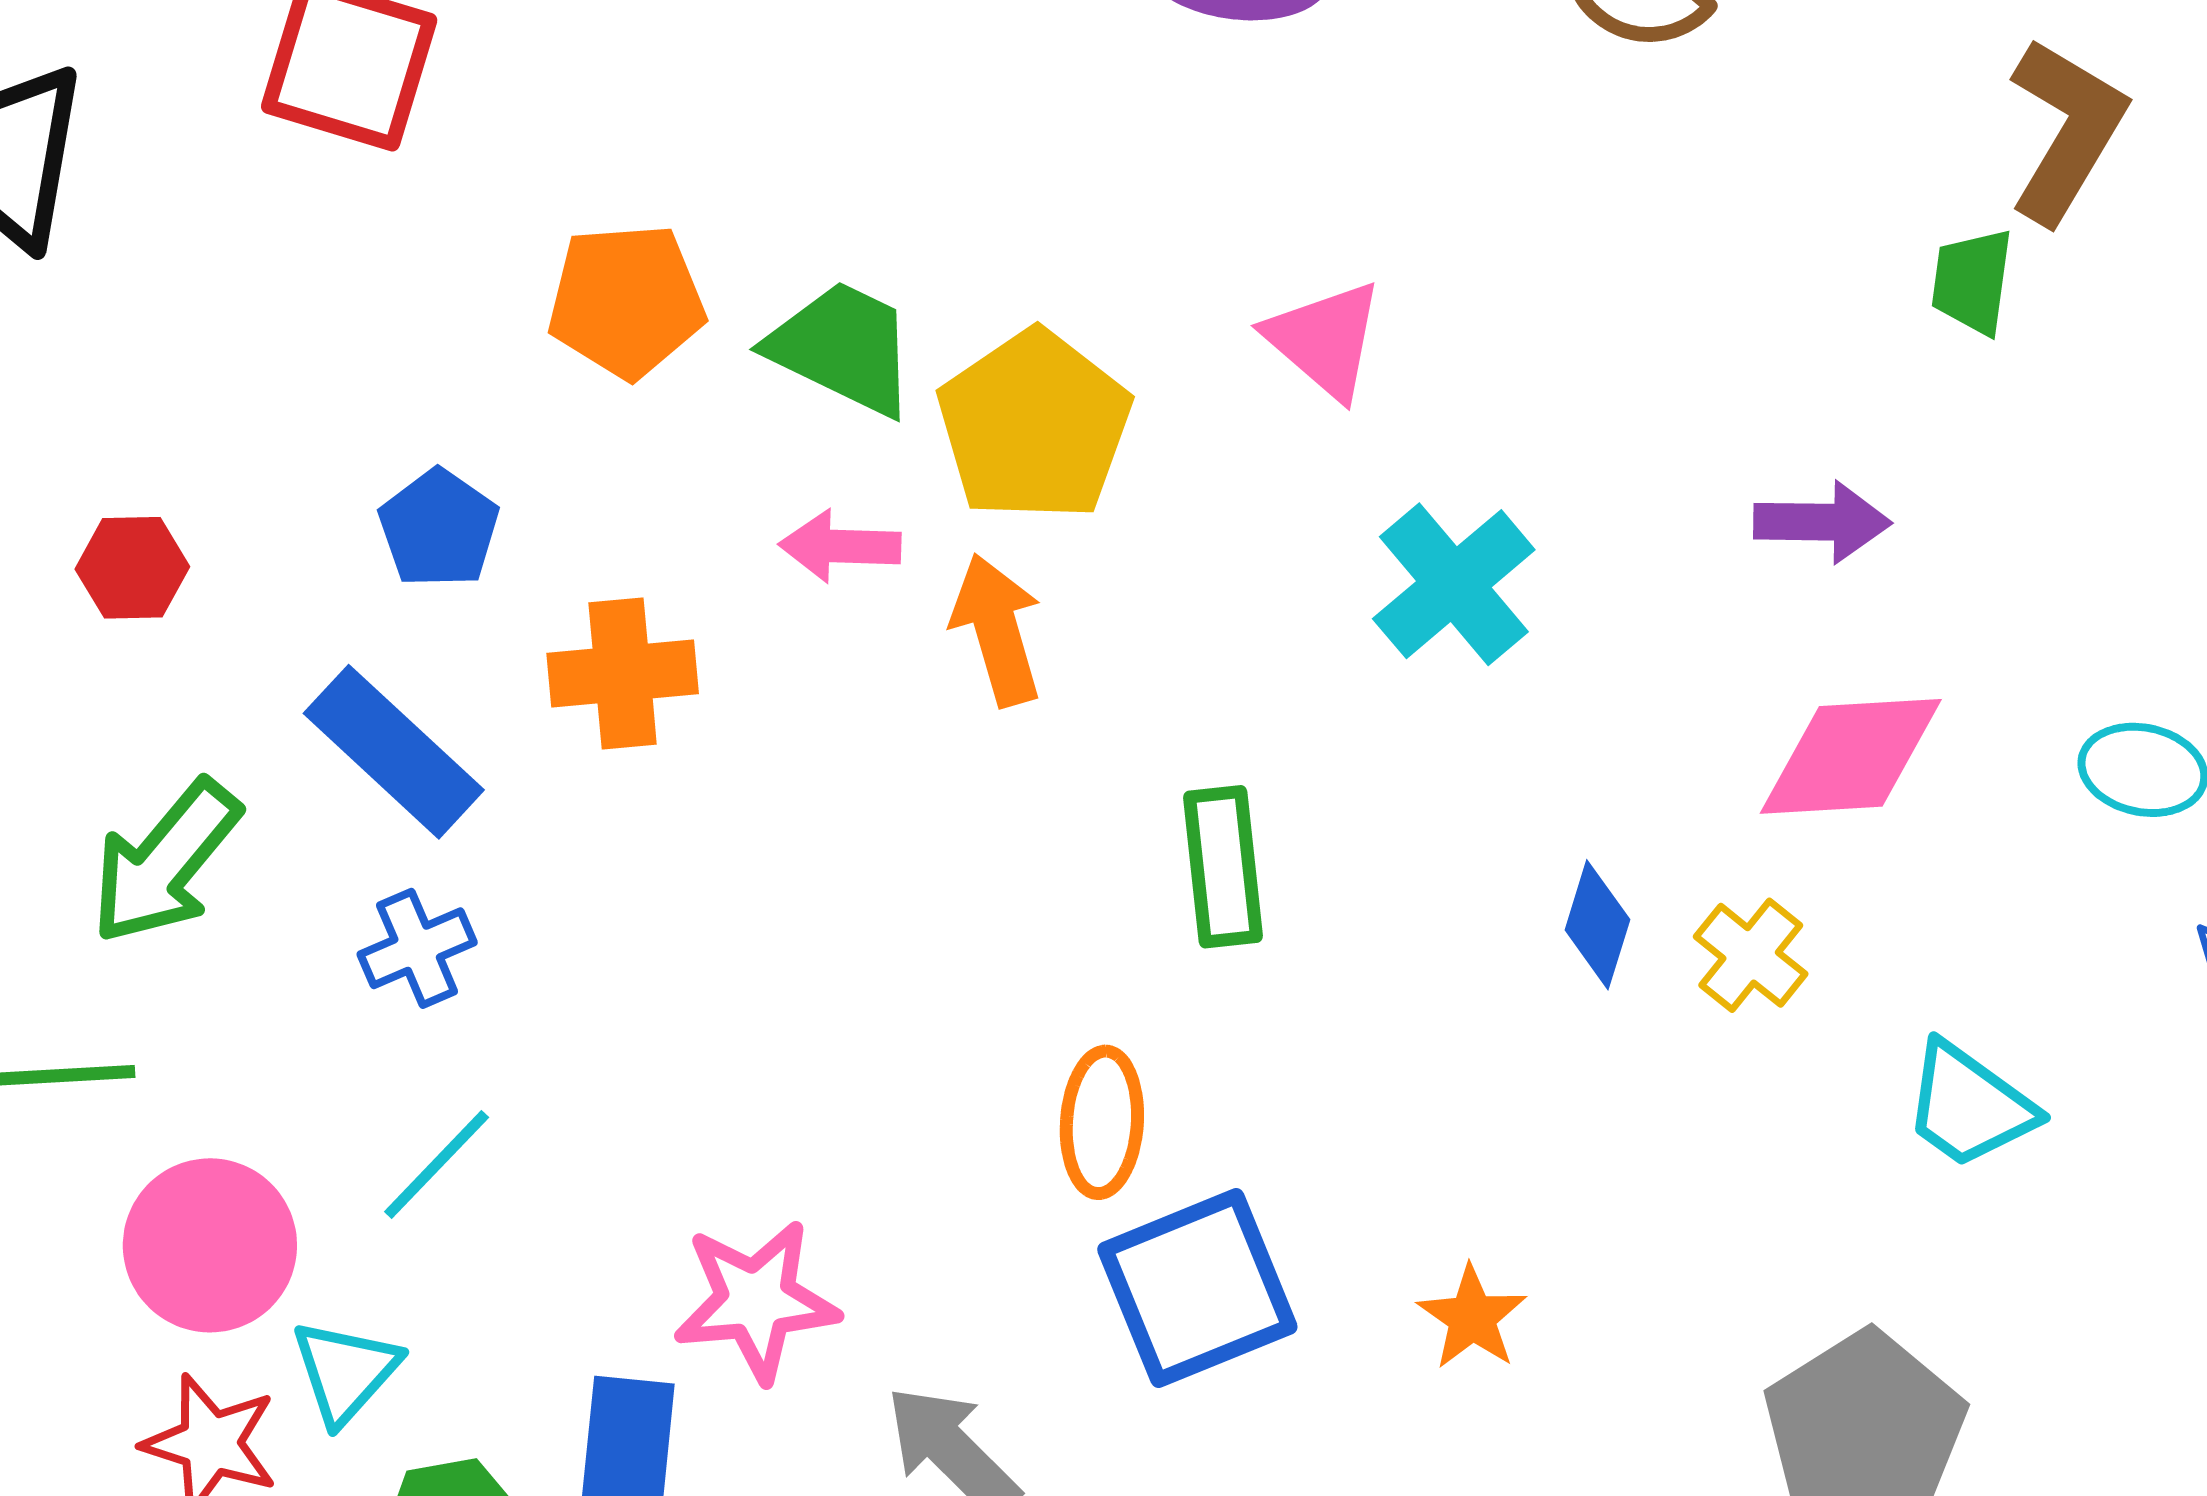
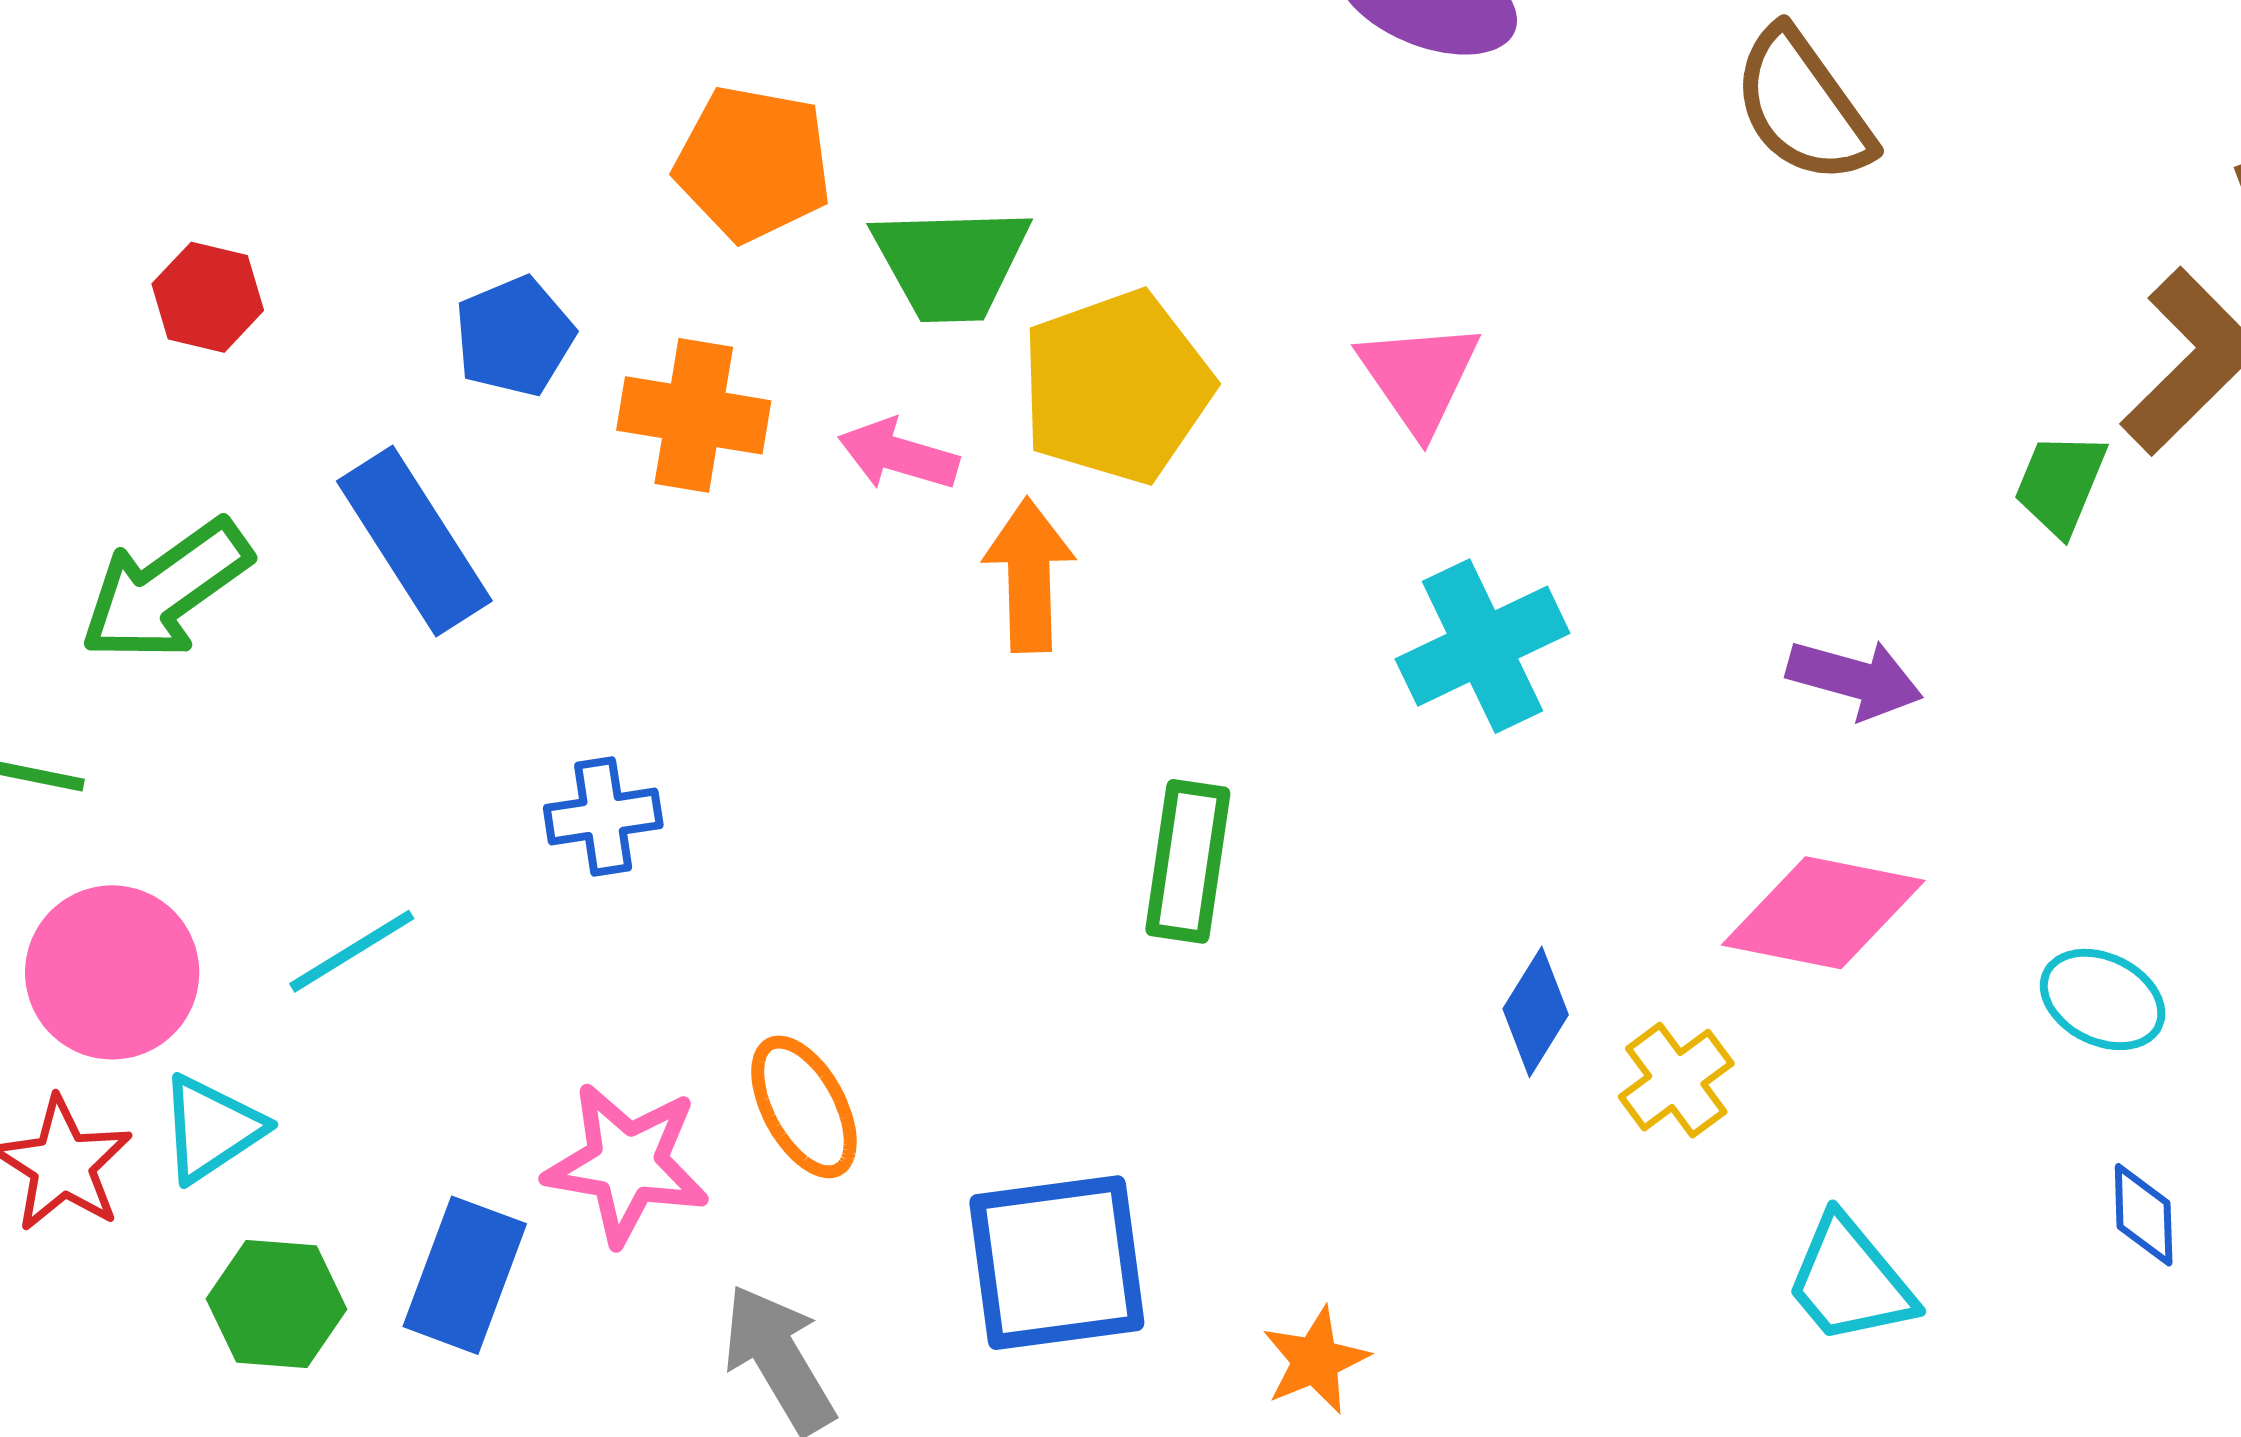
green trapezoid: (843, 348) -> (951, 263), turned 138
orange cross: (623, 673) -> (694, 415), moved
blue cross: (417, 948) -> (603, 817), moved
orange ellipse: (1102, 1122) -> (804, 1107), moved, turned -47

